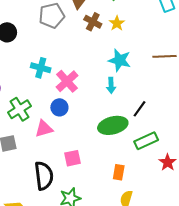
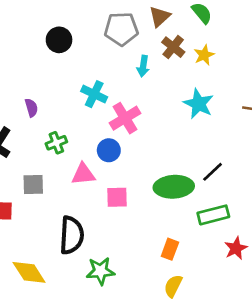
cyan arrow: (111, 85) -> (143, 66), moved
green cross: (19, 109) -> (56, 143), size x0.7
pink square: (72, 158) -> (117, 197), moved

